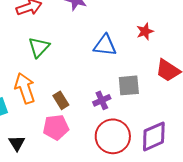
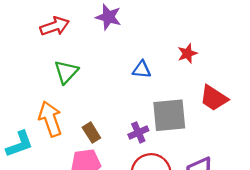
blue triangle: (105, 45) -> (142, 70), size x0.7
gray square: (129, 85) -> (169, 115), size x1.4

